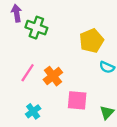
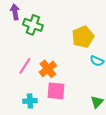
pink square: (77, 100) -> (56, 91), moved
cyan cross: (33, 111) -> (30, 101), turned 32

